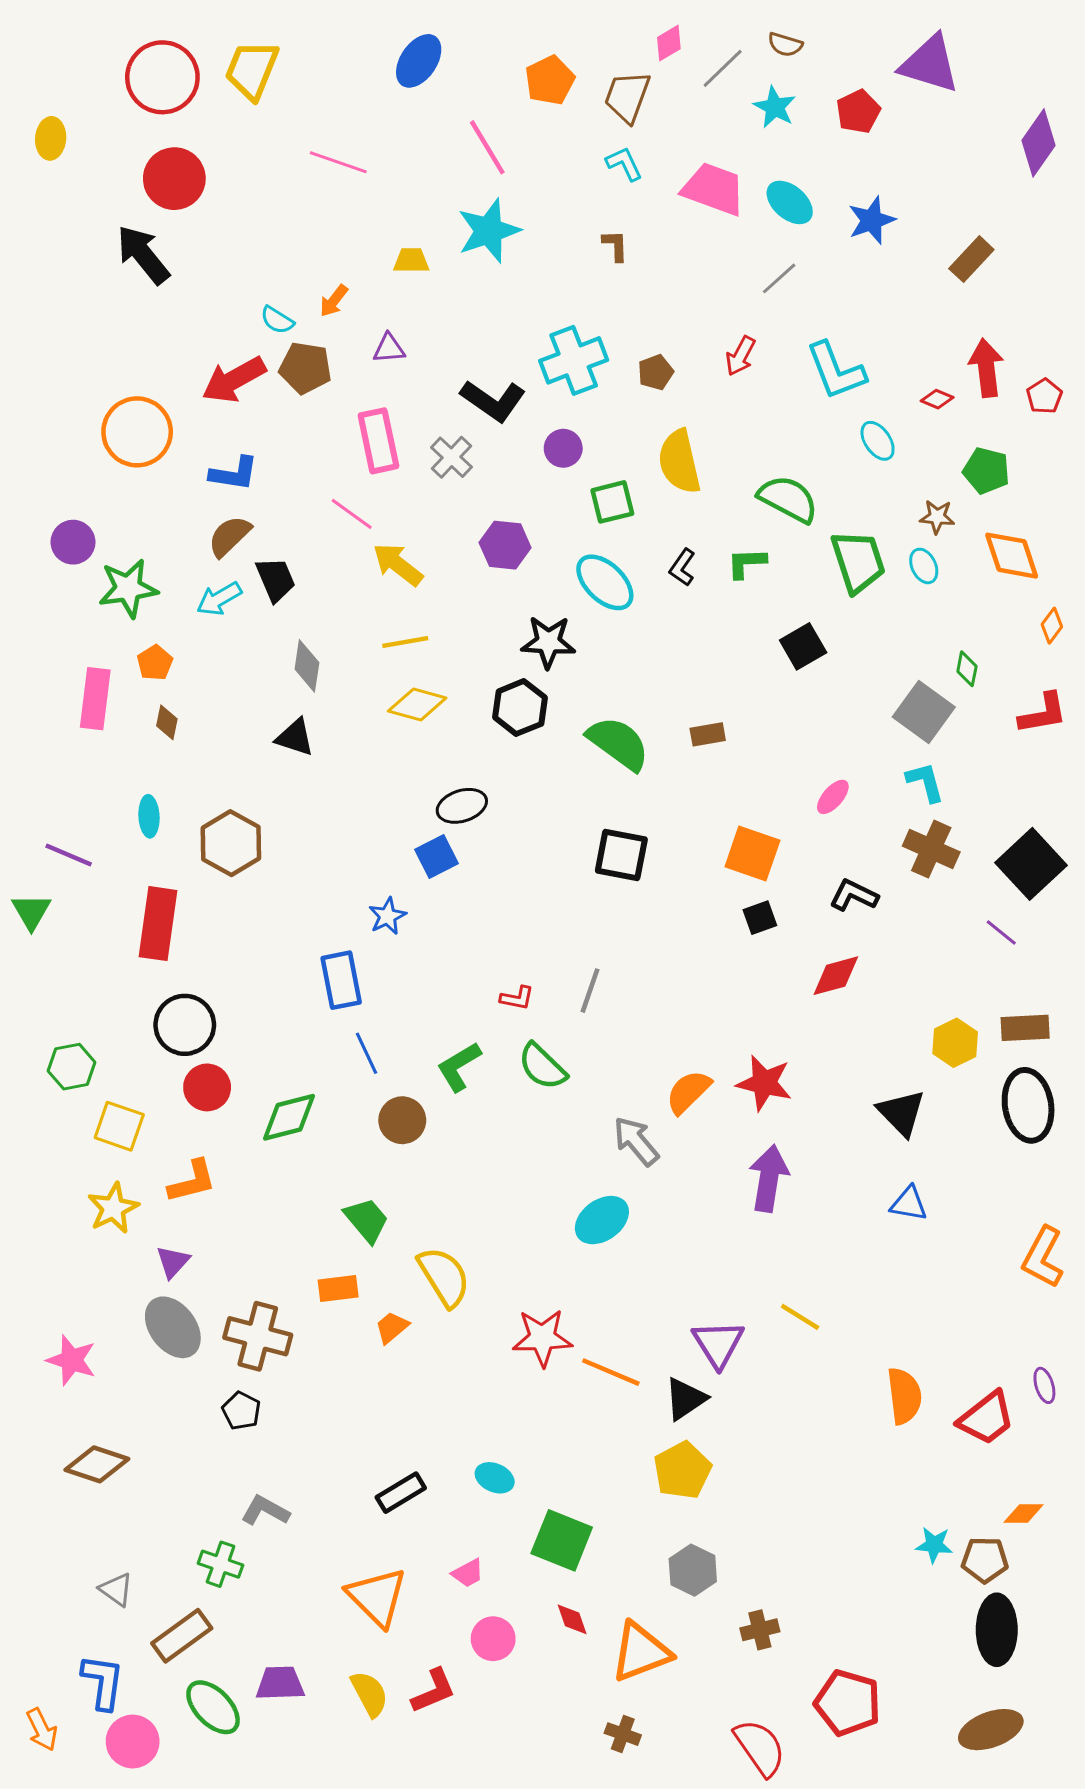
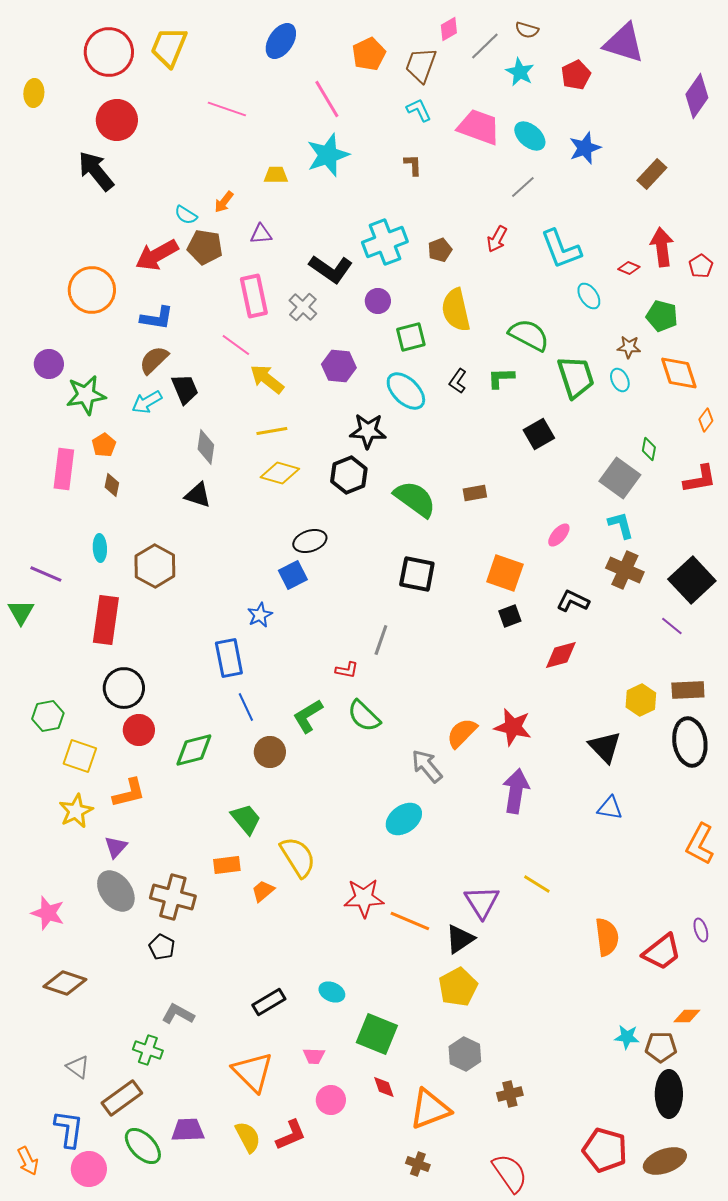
gray line: (590, 991) -> (381, 640), moved
pink trapezoid: (468, 1573) -> (314, 1056), turned 30
red pentagon: (848, 1703) -> (605, 1150), moved

